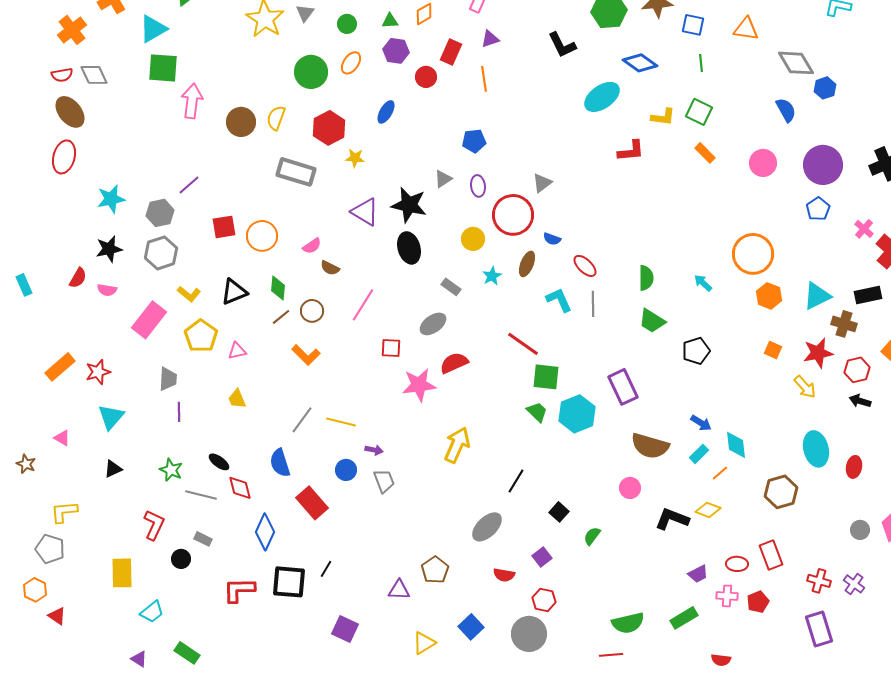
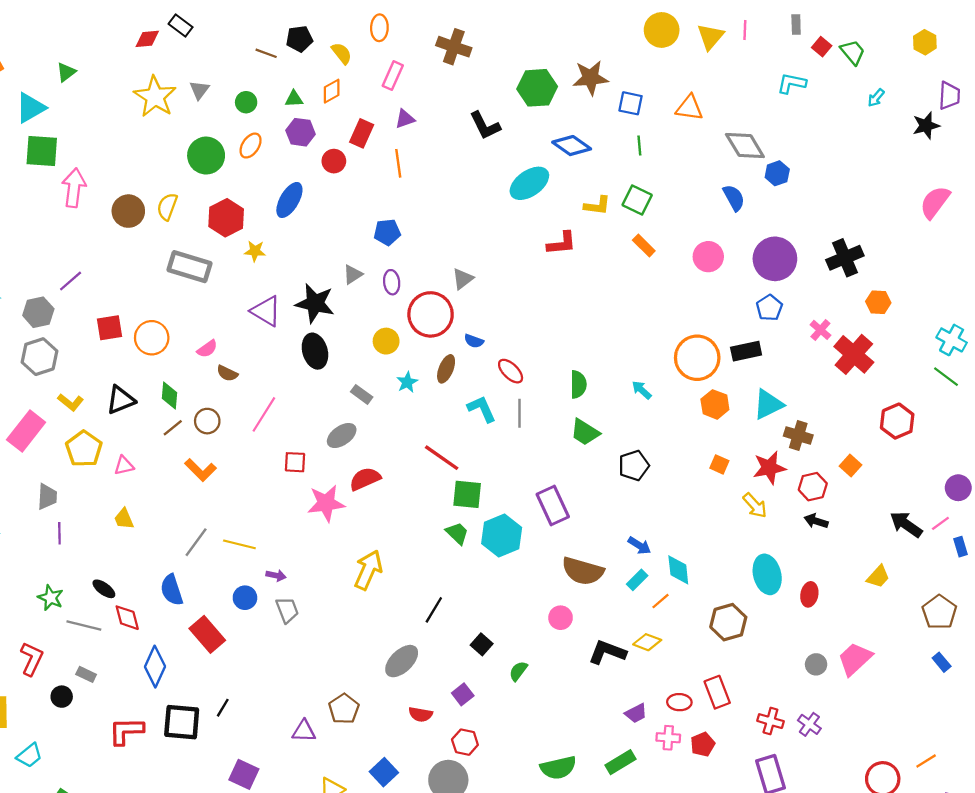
blue ellipse: (386, 112) -> (289, 200), size x1.4
black rectangle: (868, 295) -> (746, 351), moved

